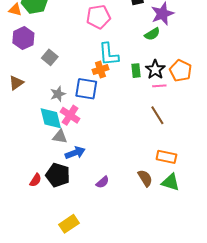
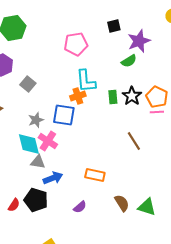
pink line: (159, 86) -> (157, 112), moved
orange rectangle: (166, 157) -> (95, 175), moved

